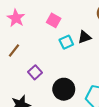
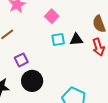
black circle: (64, 89) -> (32, 81), moved

